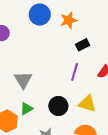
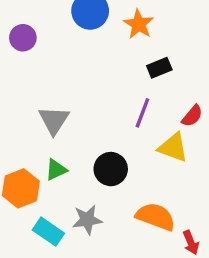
orange star: (69, 20) -> (139, 24), turned -30
yellow triangle: (87, 104) -> (173, 147), moved

